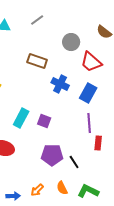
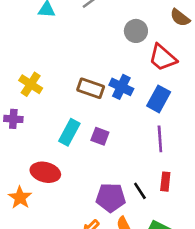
brown rectangle: (37, 61) -> (91, 88), moved
red rectangle: (98, 143) -> (165, 182), moved
purple pentagon: (52, 155) -> (111, 198), moved

